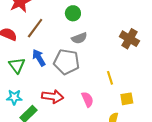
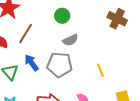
brown cross: (129, 39) -> (117, 19), moved
yellow line: (110, 78) -> (100, 70), moved

